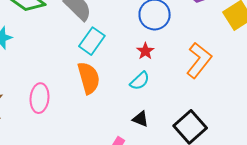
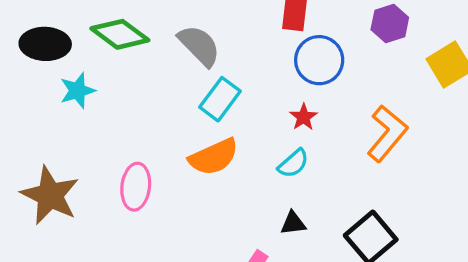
orange semicircle: (89, 78) -> (214, 157), turned 80
black triangle: (140, 119) -> (293, 223), turned -30

